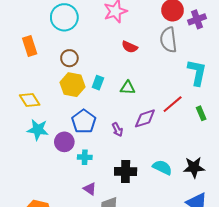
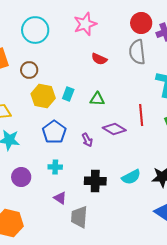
brown circle: (69, 58) -> (29, 70), moved
red line: (173, 104) -> (141, 115), turned -55
purple diamond: (145, 118) -> (114, 129), turned 50
purple circle: (64, 142) -> (21, 177), moved
cyan semicircle: (162, 167) -> (131, 177), turned 126

